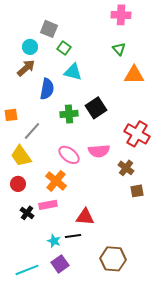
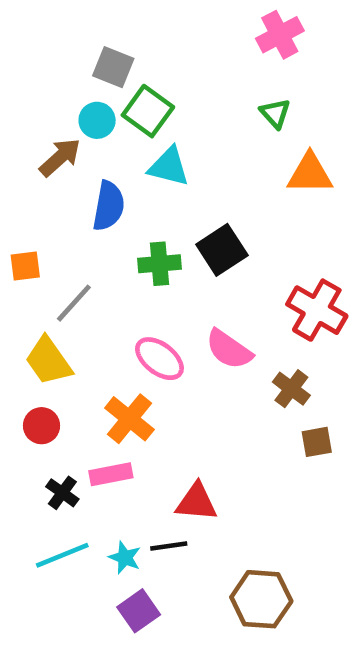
pink cross: (121, 15) -> (280, 35), turned -30
cyan circle: (30, 47) -> (97, 120), moved
green square: (64, 48) -> (148, 111), size x1.5
pink semicircle: (99, 151) -> (229, 349), turned 40
cyan line: (27, 270) -> (62, 555), moved

